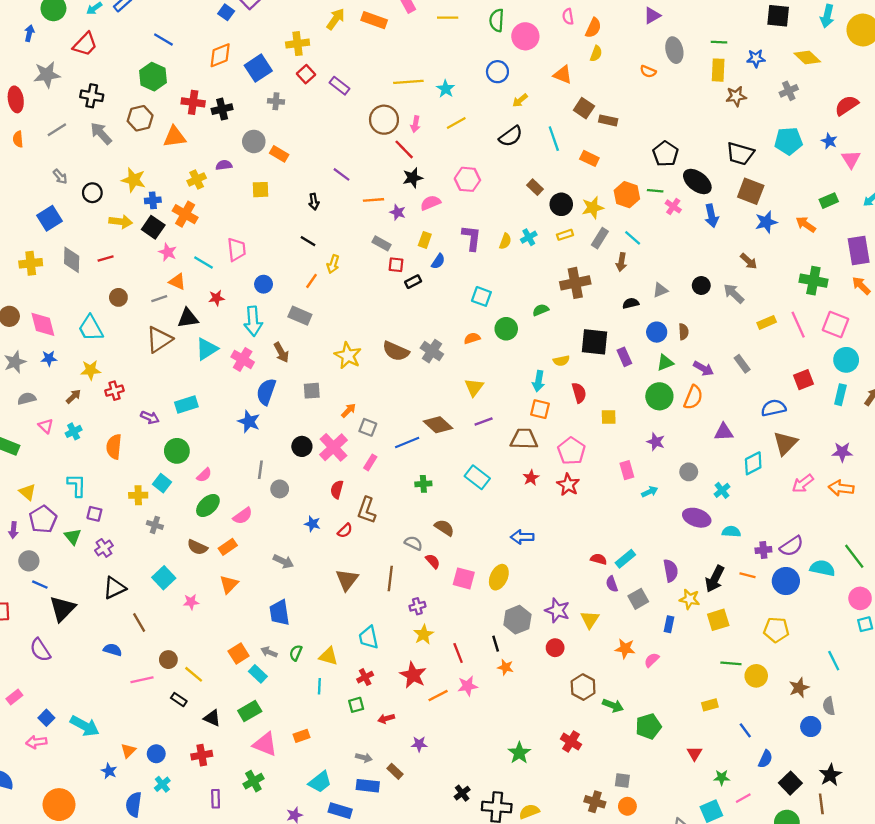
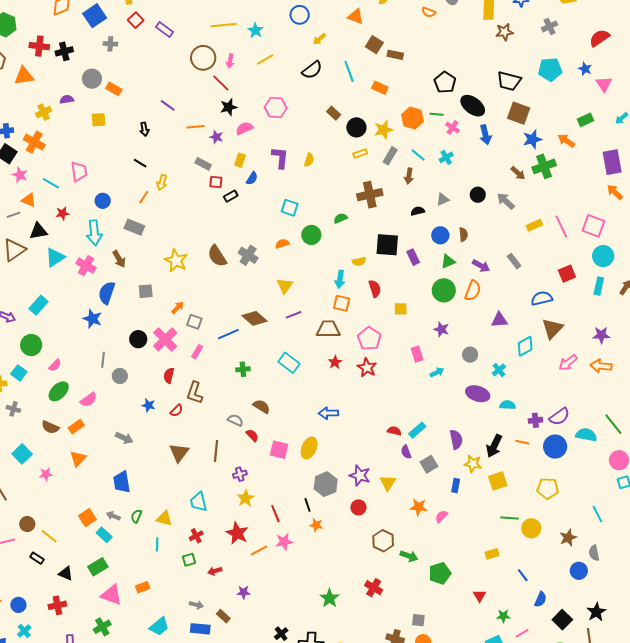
cyan cross: (529, 237) -> (446, 157), moved
green cross: (813, 281) -> (544, 166), moved, turned -30
brown semicircle: (396, 351) -> (217, 256), turned 35
cyan rectangle: (186, 404) -> (39, 305), turned -30

